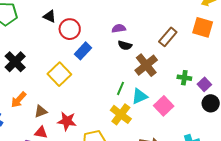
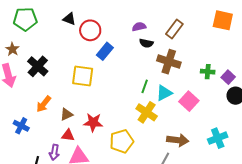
brown rectangle: (168, 37) -> (174, 29), moved
brown cross: (146, 65) -> (169, 62), turned -30
yellow square: (59, 74) -> (83, 76), turned -35

